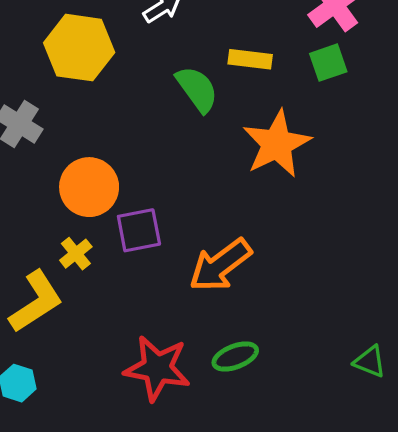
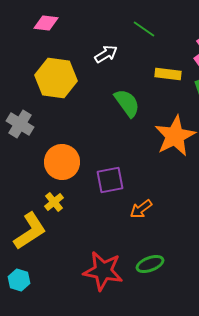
yellow rectangle: (250, 59) -> (168, 74), moved
purple square: (139, 230) -> (110, 180), moved
orange arrow: (220, 265) -> (141, 209), size x0.6

